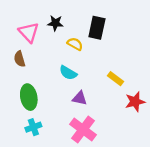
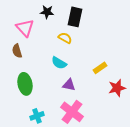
black star: (55, 23) -> (47, 12), moved
black rectangle: (97, 28) -> (75, 17), moved
yellow rectangle: (115, 79) -> (100, 68), turned -72
cyan cross: (33, 127) -> (37, 116), moved

